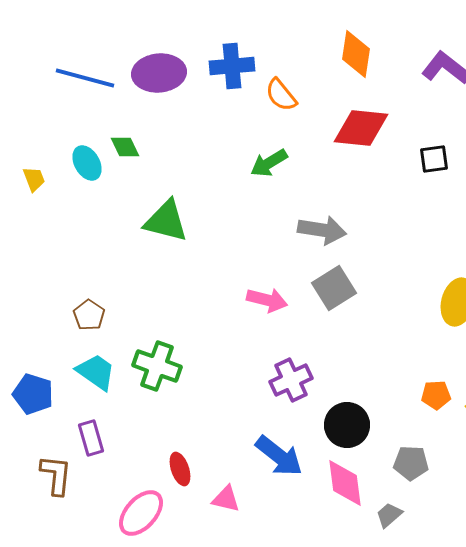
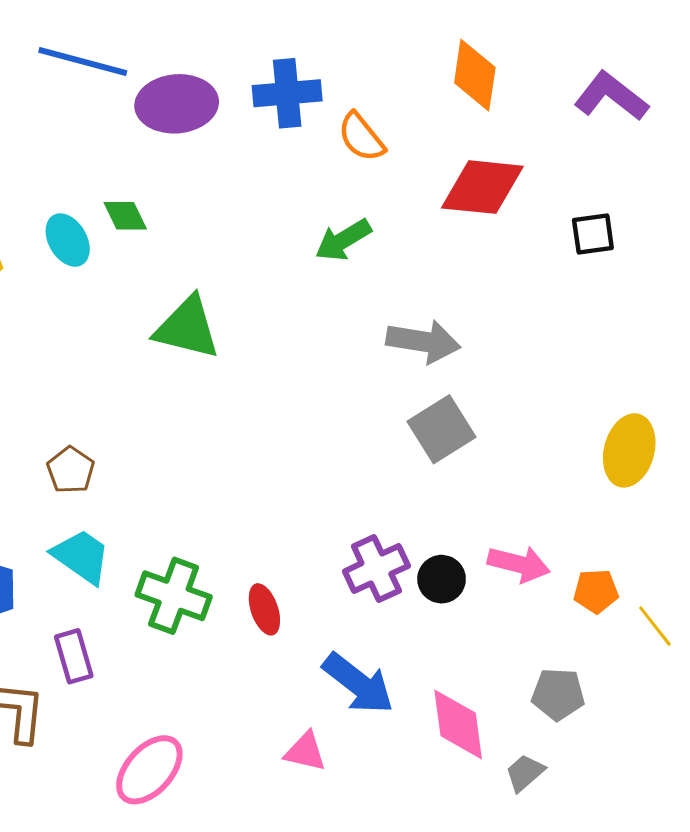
blue line: (85, 78) -> (83, 61), moved
pink arrow: (267, 300) -> (519, 564), moved
green cross: (157, 366) -> (174, 596), moved
black circle: (347, 425) -> (442, 579), moved, size x0.7
red ellipse: (180, 469) -> (264, 609), moved
pink triangle: (226, 499) -> (305, 752), moved

